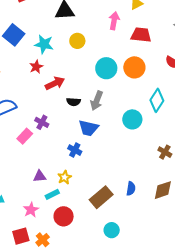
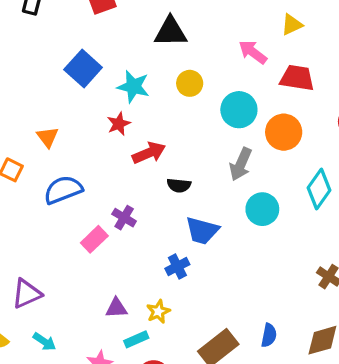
pink arrow: (114, 21) -> (253, 52), turned -66
cyan circle: (106, 68) -> (239, 110), moved
gray arrow: (97, 101) -> (241, 164), moved
cyan circle: (132, 119) -> (262, 209), moved
blue cross: (75, 150) -> (177, 266), turned 32

